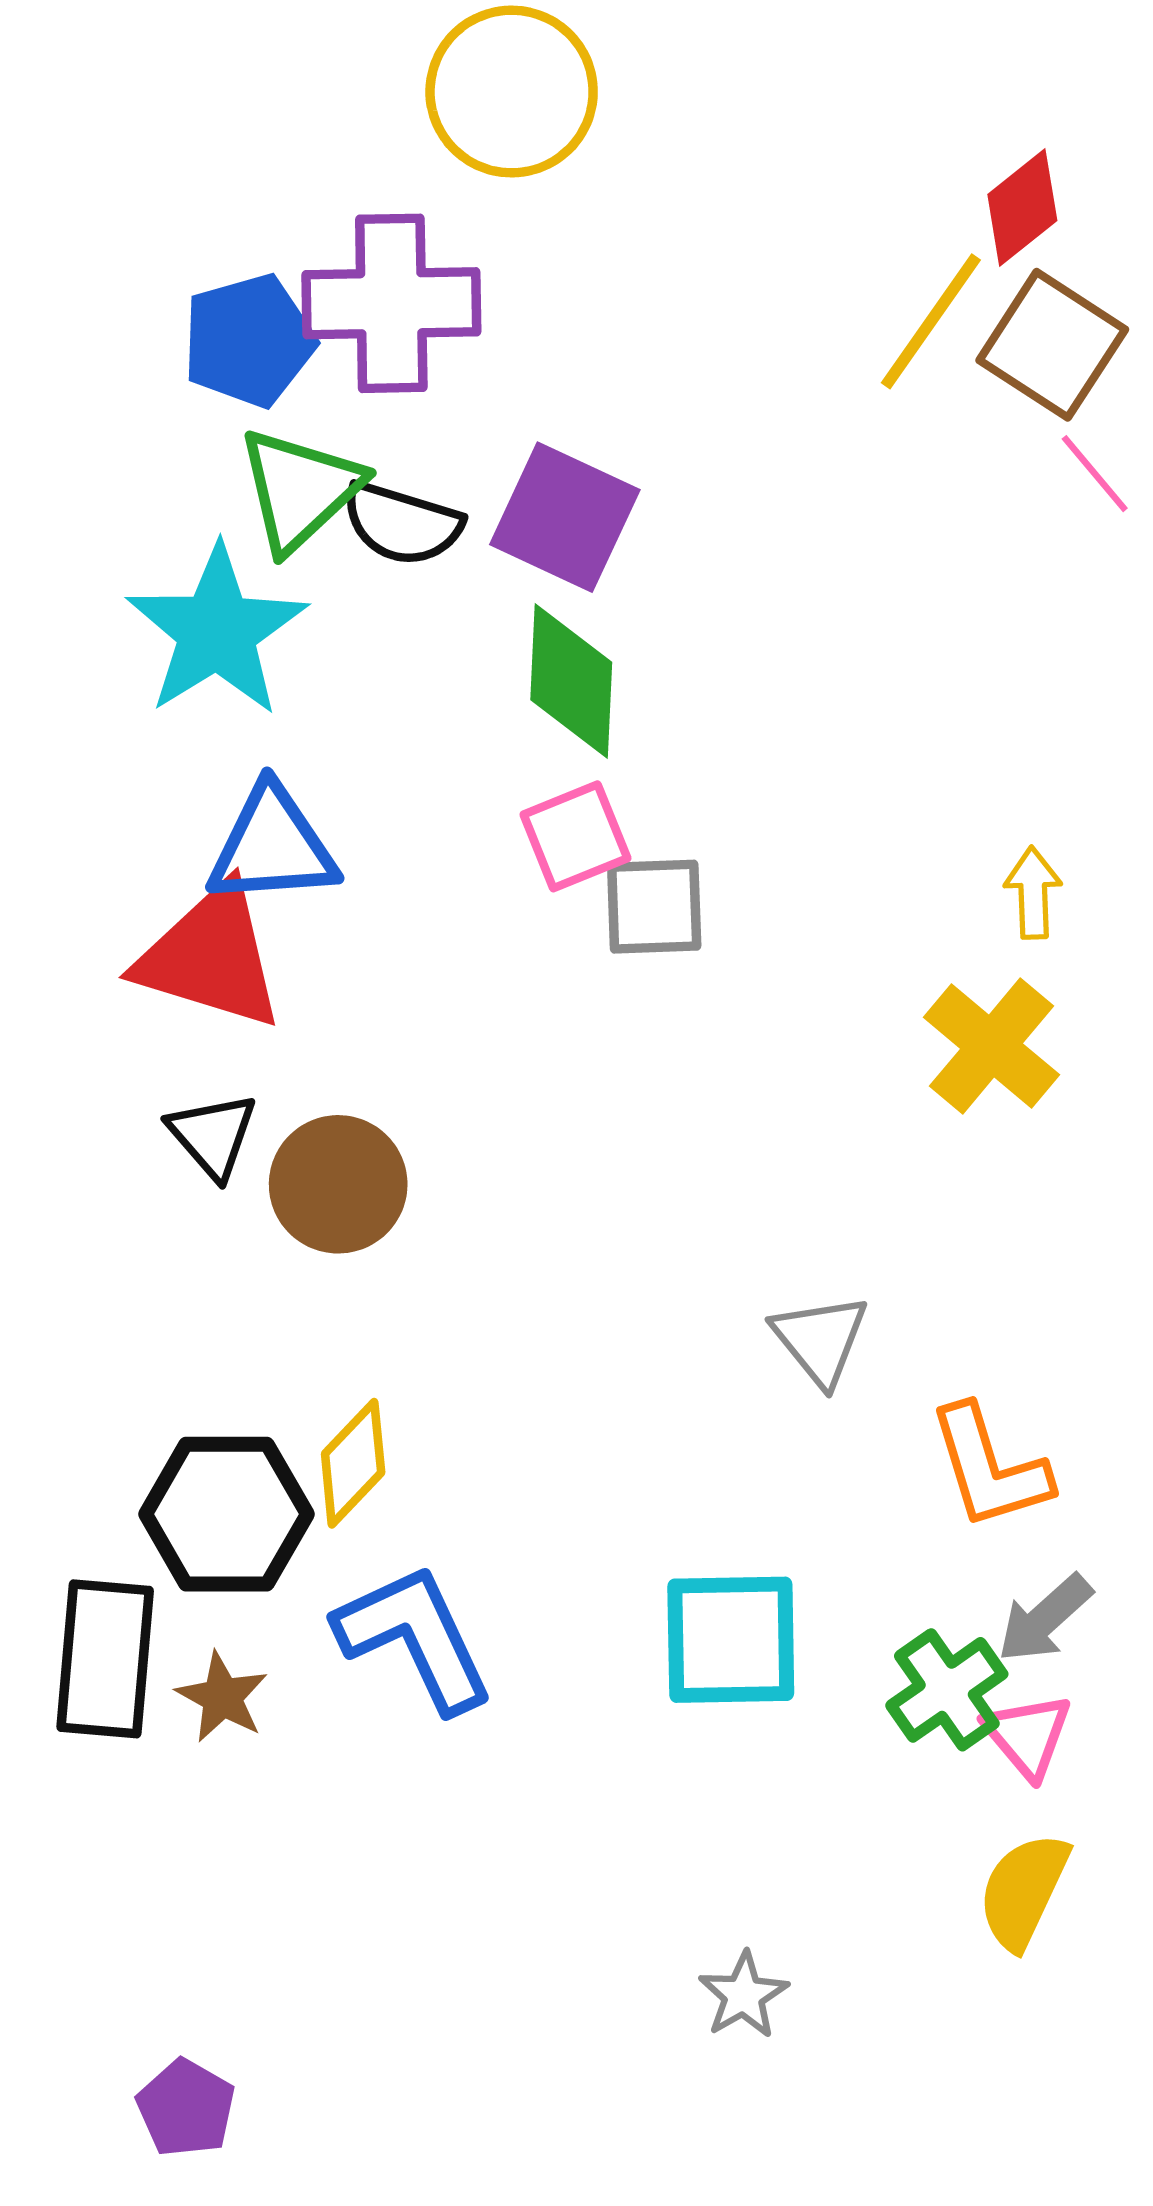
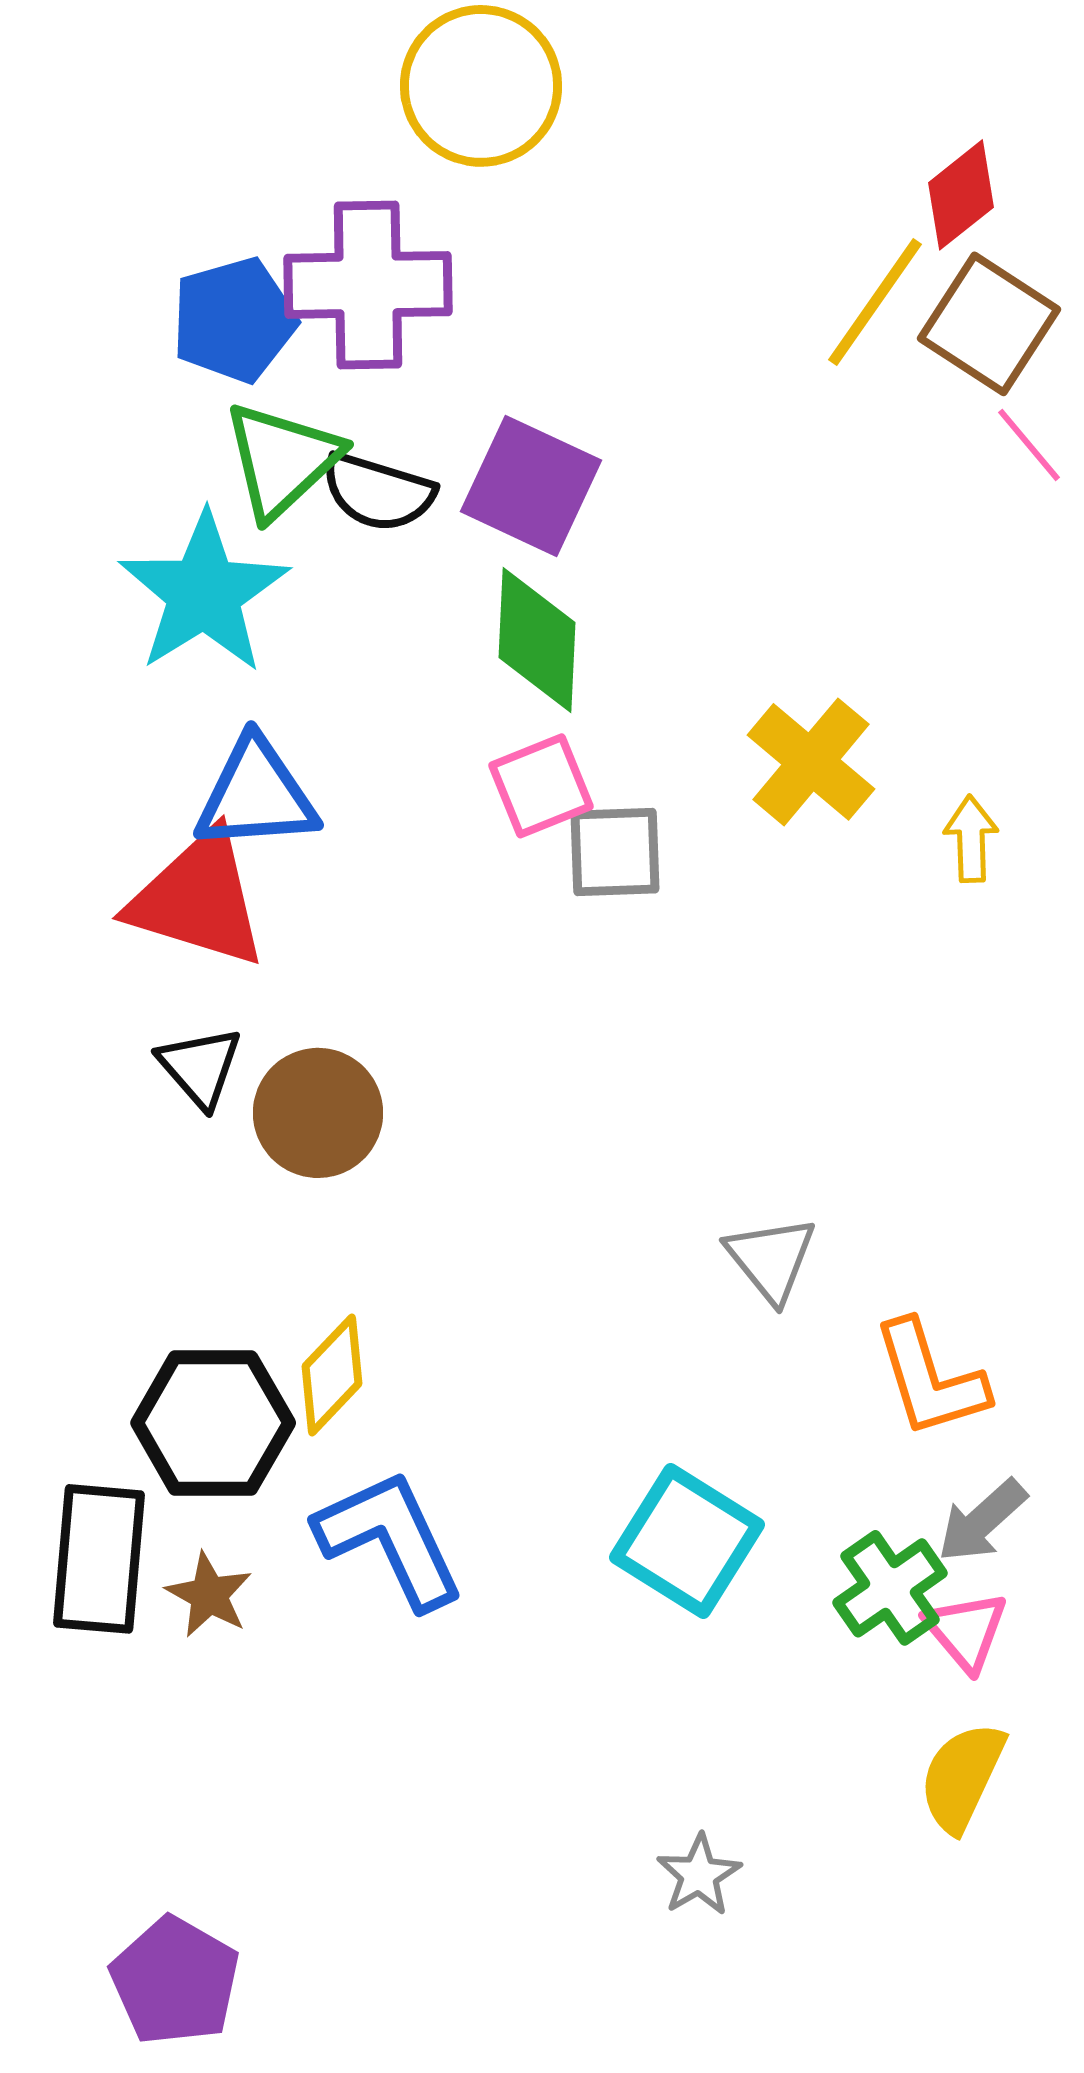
yellow cross: (991, 1046) -> (811, 762), moved
cyan square: (731, 1640) -> (687, 1541), turned 33
purple pentagon: (186, 2108) -> (175, 1981), size x1.4

